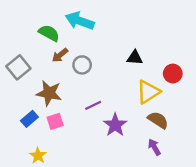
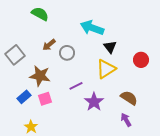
cyan arrow: (80, 21) -> (92, 28), moved
green semicircle: (49, 33) -> (40, 14), moved
black triangle: (135, 58) -> (110, 47), turned 48
yellow triangle: (148, 92) -> (106, 69), moved

